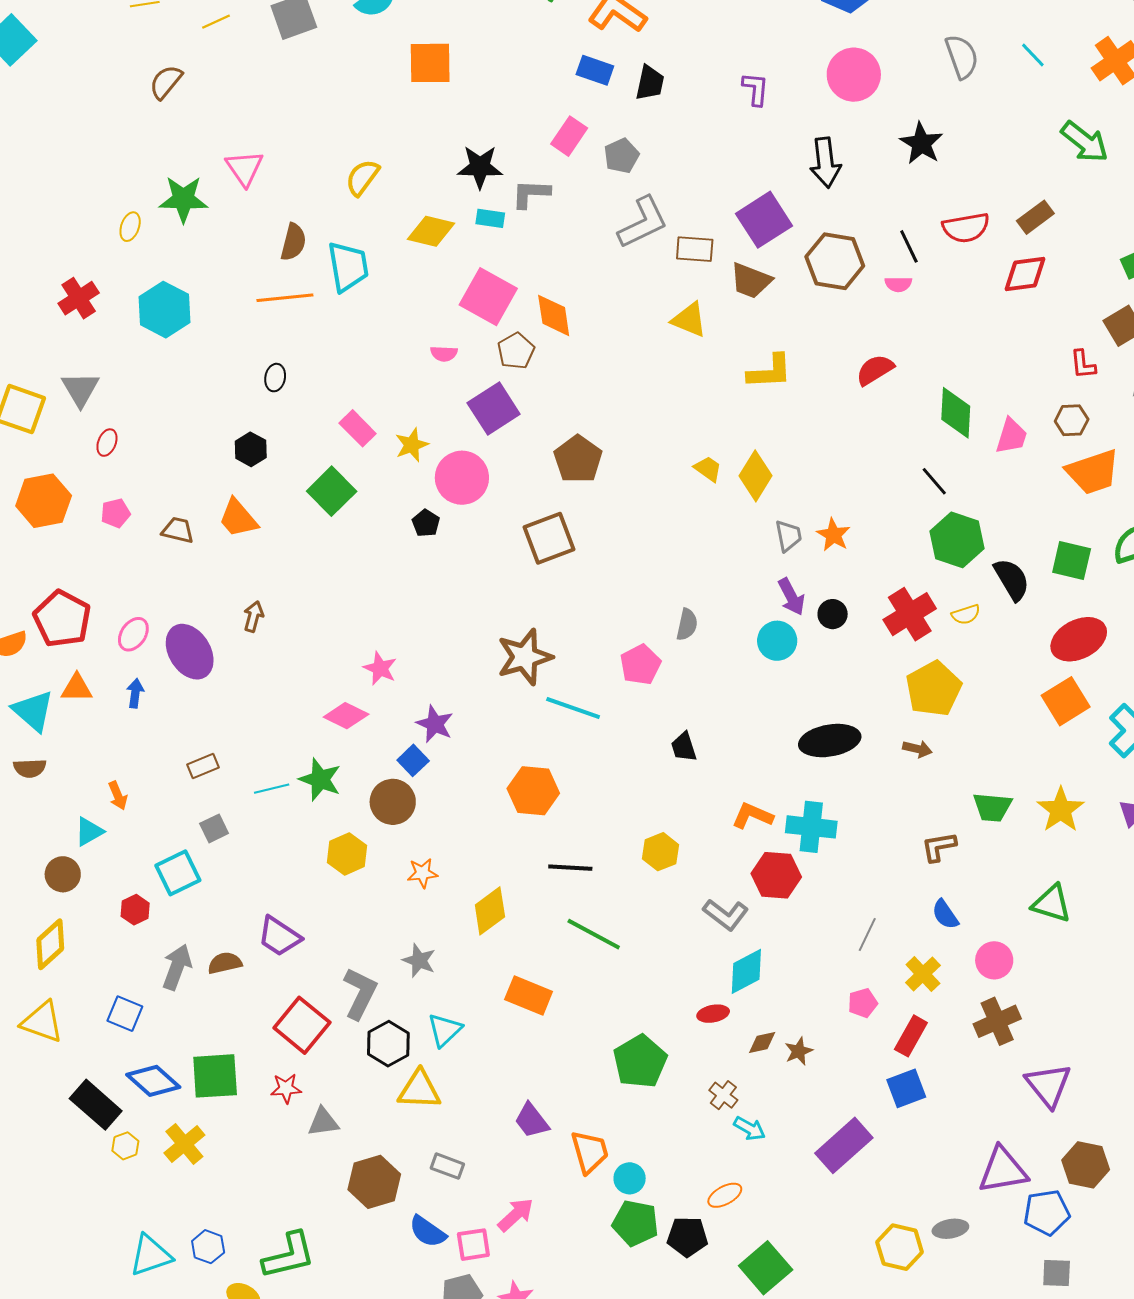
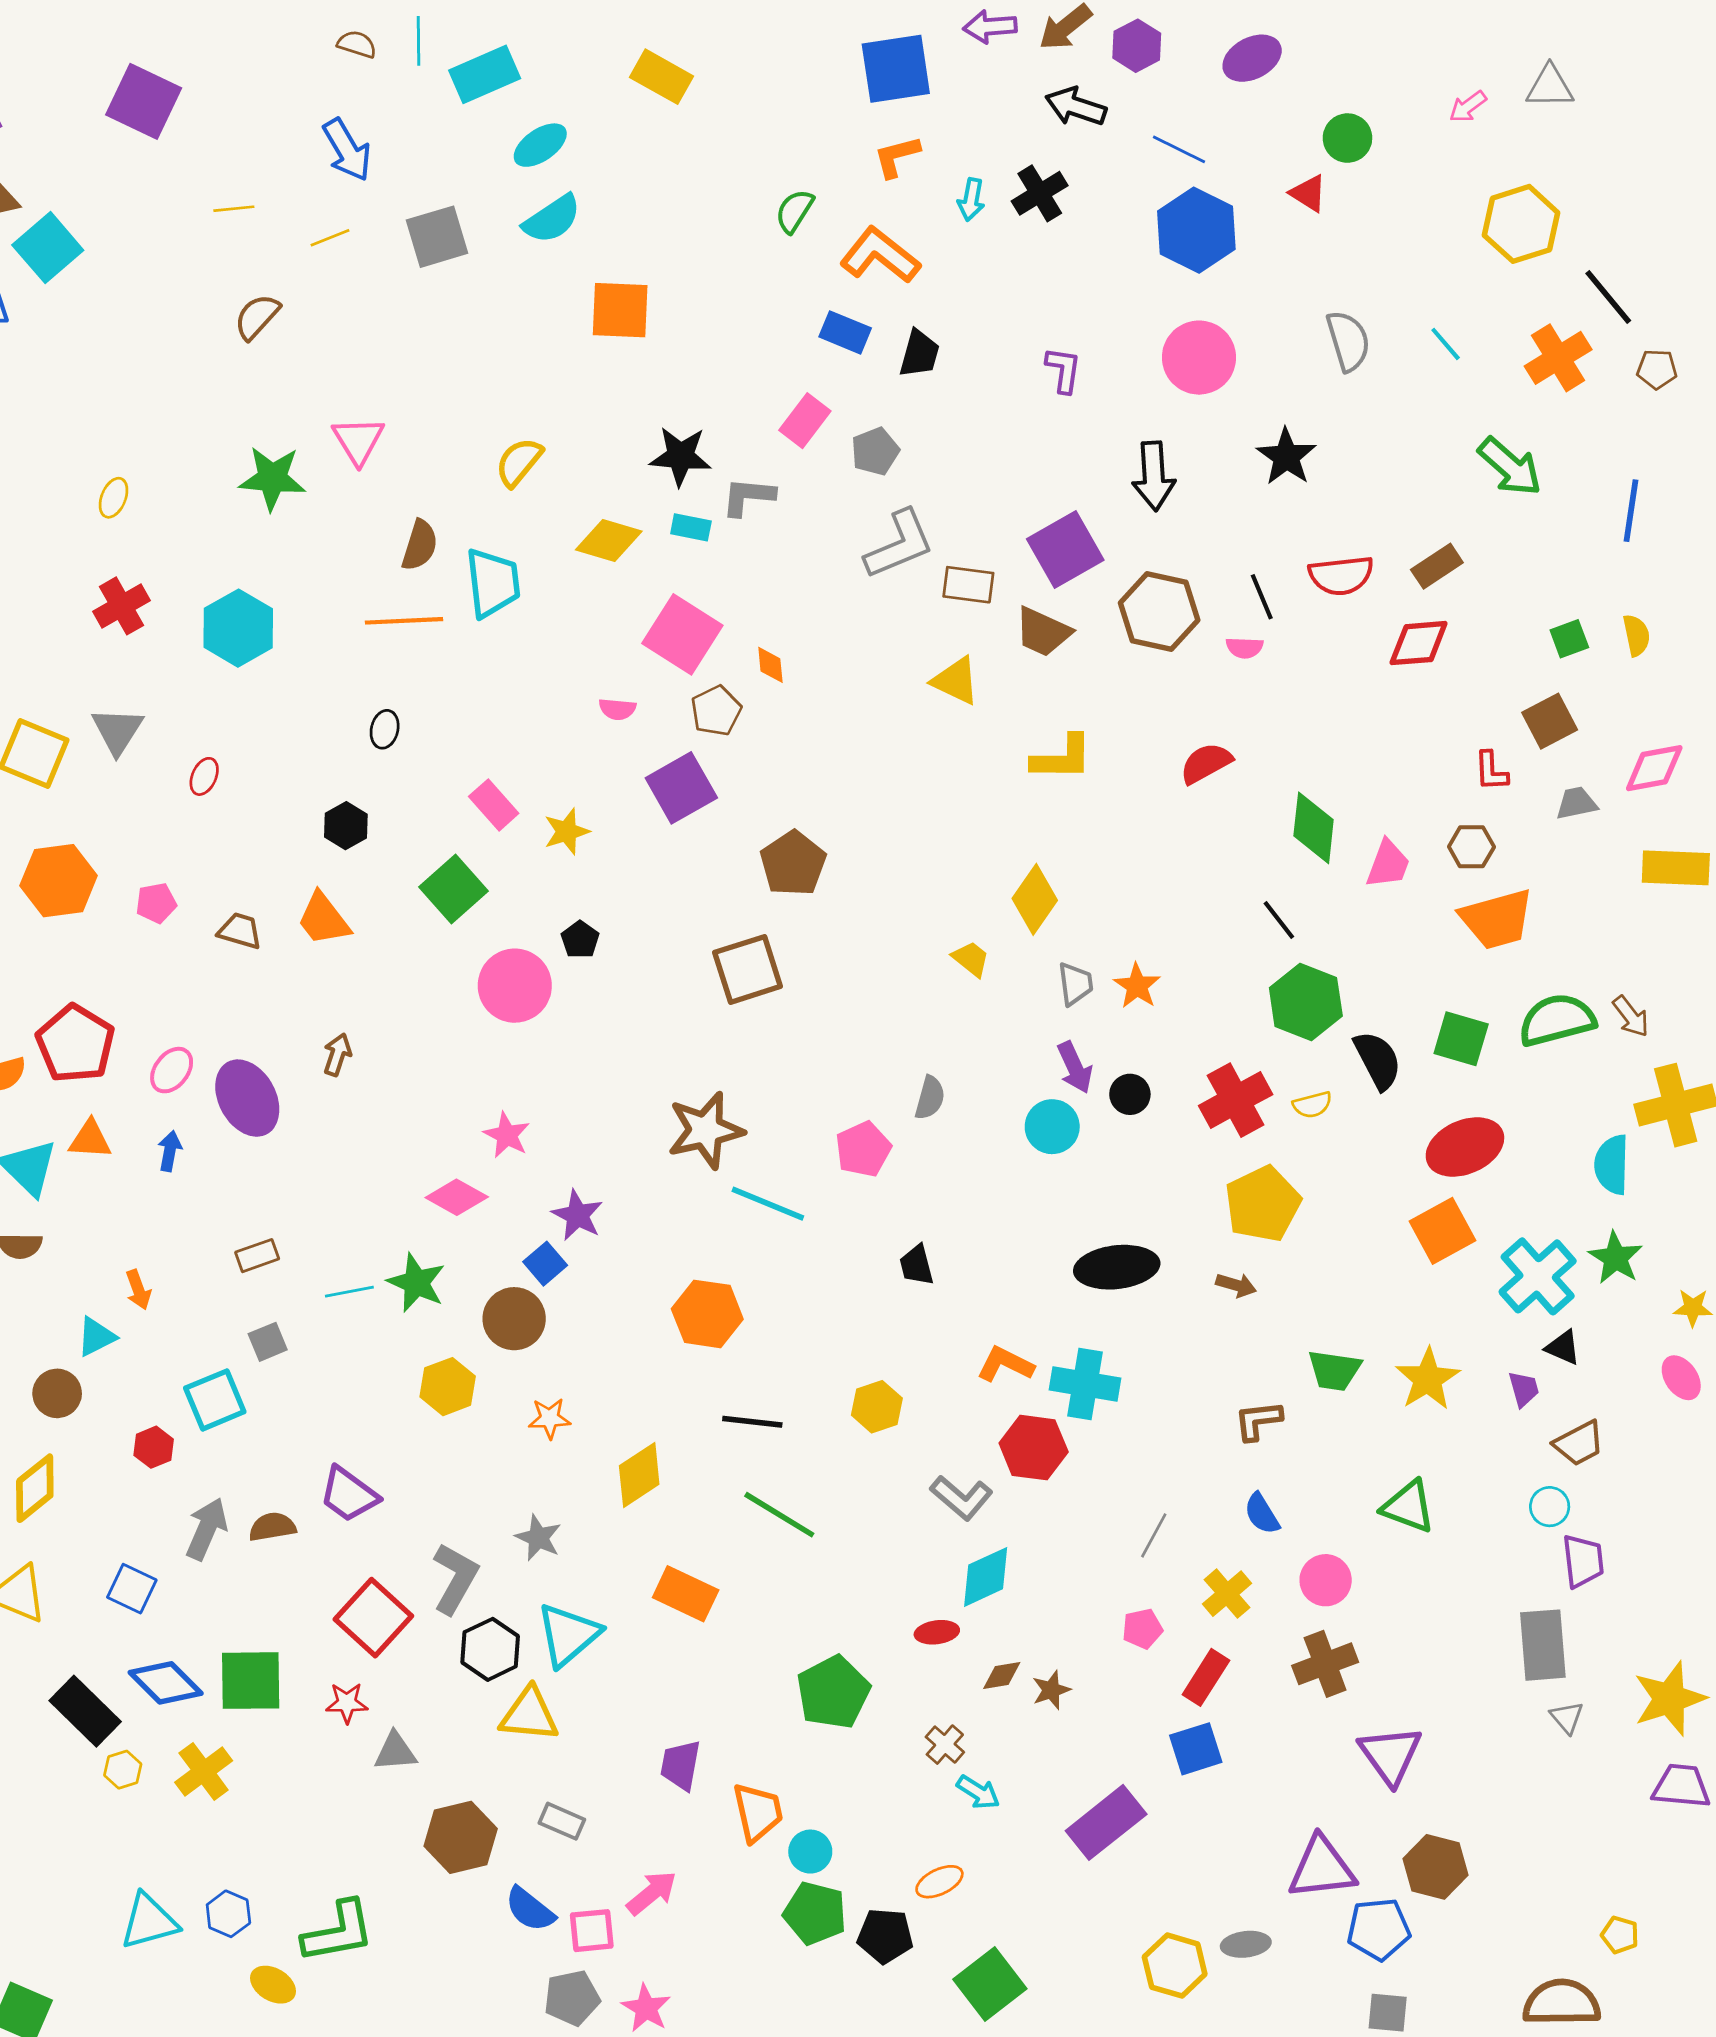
yellow ellipse: (130, 227) -> (114, 498), moved
orange diamond: (554, 315) -> (770, 665), size x0.6
red ellipse: (107, 443) -> (204, 776), moved
yellow trapezoid: (708, 469) -> (971, 959), moved
pink circle: (462, 478) -> (515, 986), moved
cyan triangle: (445, 1030) -> (568, 1635), size x1.4
purple trapezoid: (532, 1121) -> (681, 1765), turned 45

